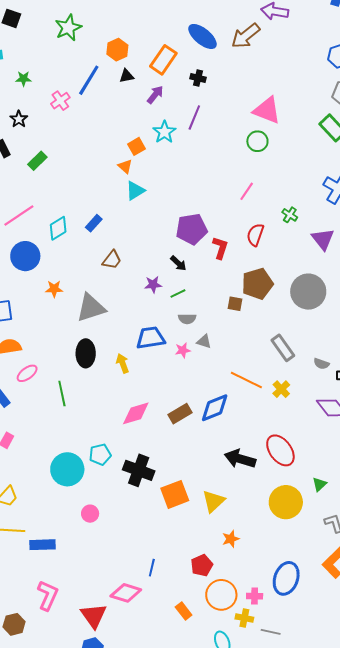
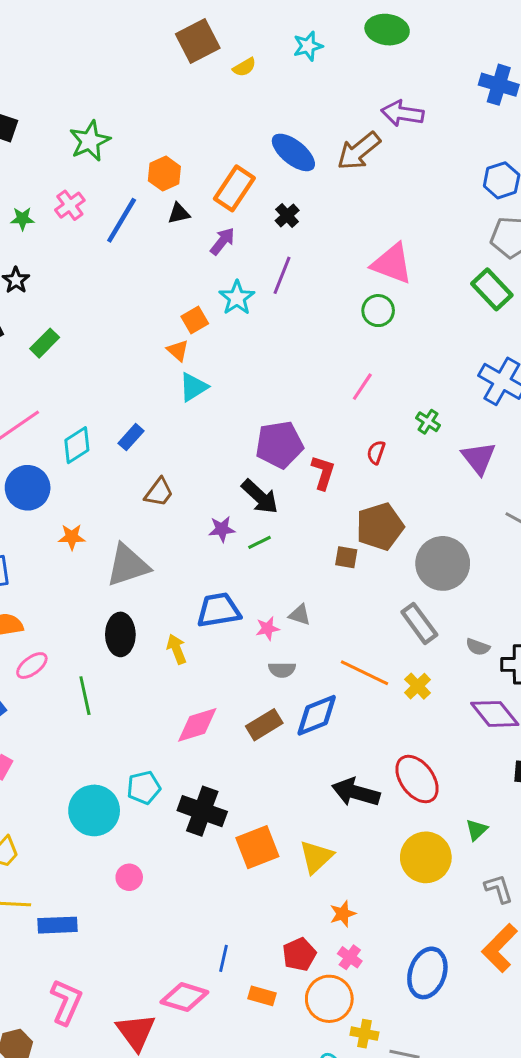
black cross: (198, 78) -> (287, 215), turned 35
pink cross: (60, 101) -> (70, 205), moved
red semicircle: (255, 235) -> (376, 452), size x0.7
black arrow: (178, 263) -> (260, 497), size x1.5
gray circle: (308, 292) -> (443, 563), moved
gray semicircle: (187, 319) -> (282, 670), moved
pink cross: (255, 596) -> (350, 957), moved, turned 35
orange rectangle: (184, 611) -> (262, 996), moved, turned -36

